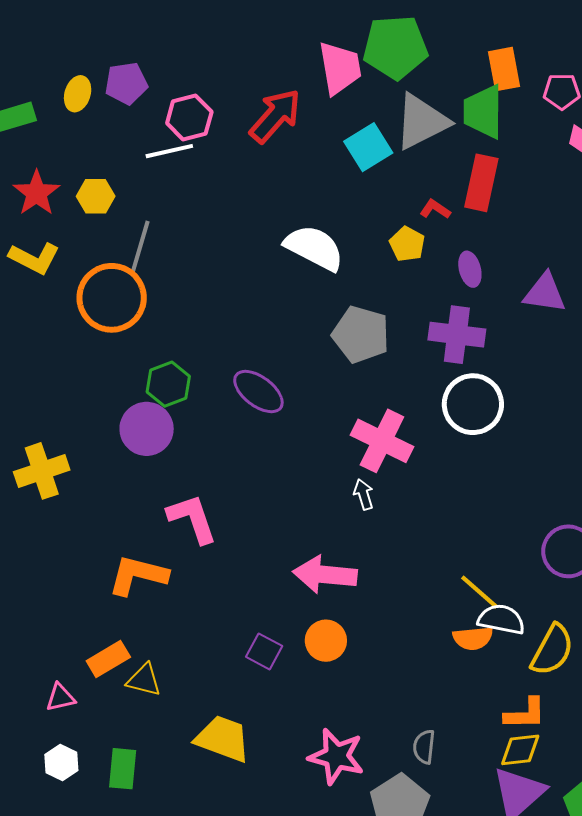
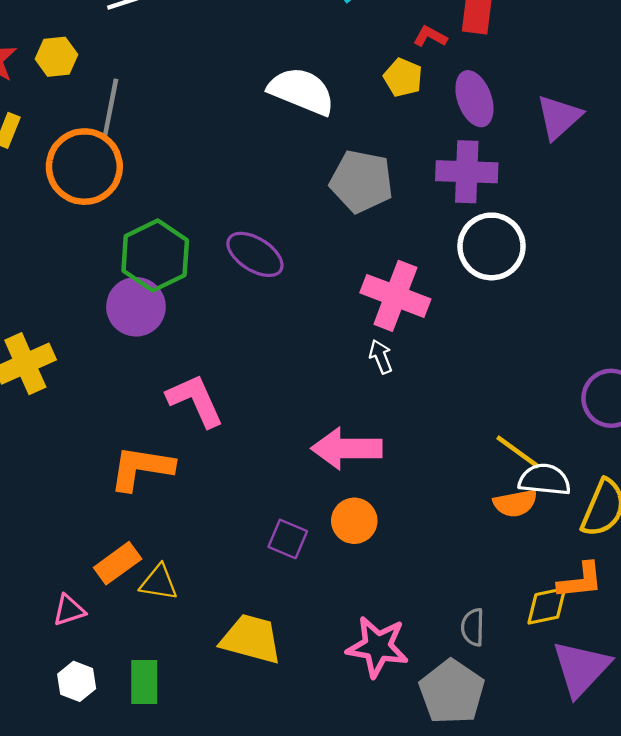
purple ellipse: (470, 269) -> (474, 99), size x1.4
purple triangle: (545, 293) -> (559, 117), turned -45
green hexagon: (168, 384) -> (155, 256), size x1.4
yellow diamond: (520, 750) -> (547, 606), moved

